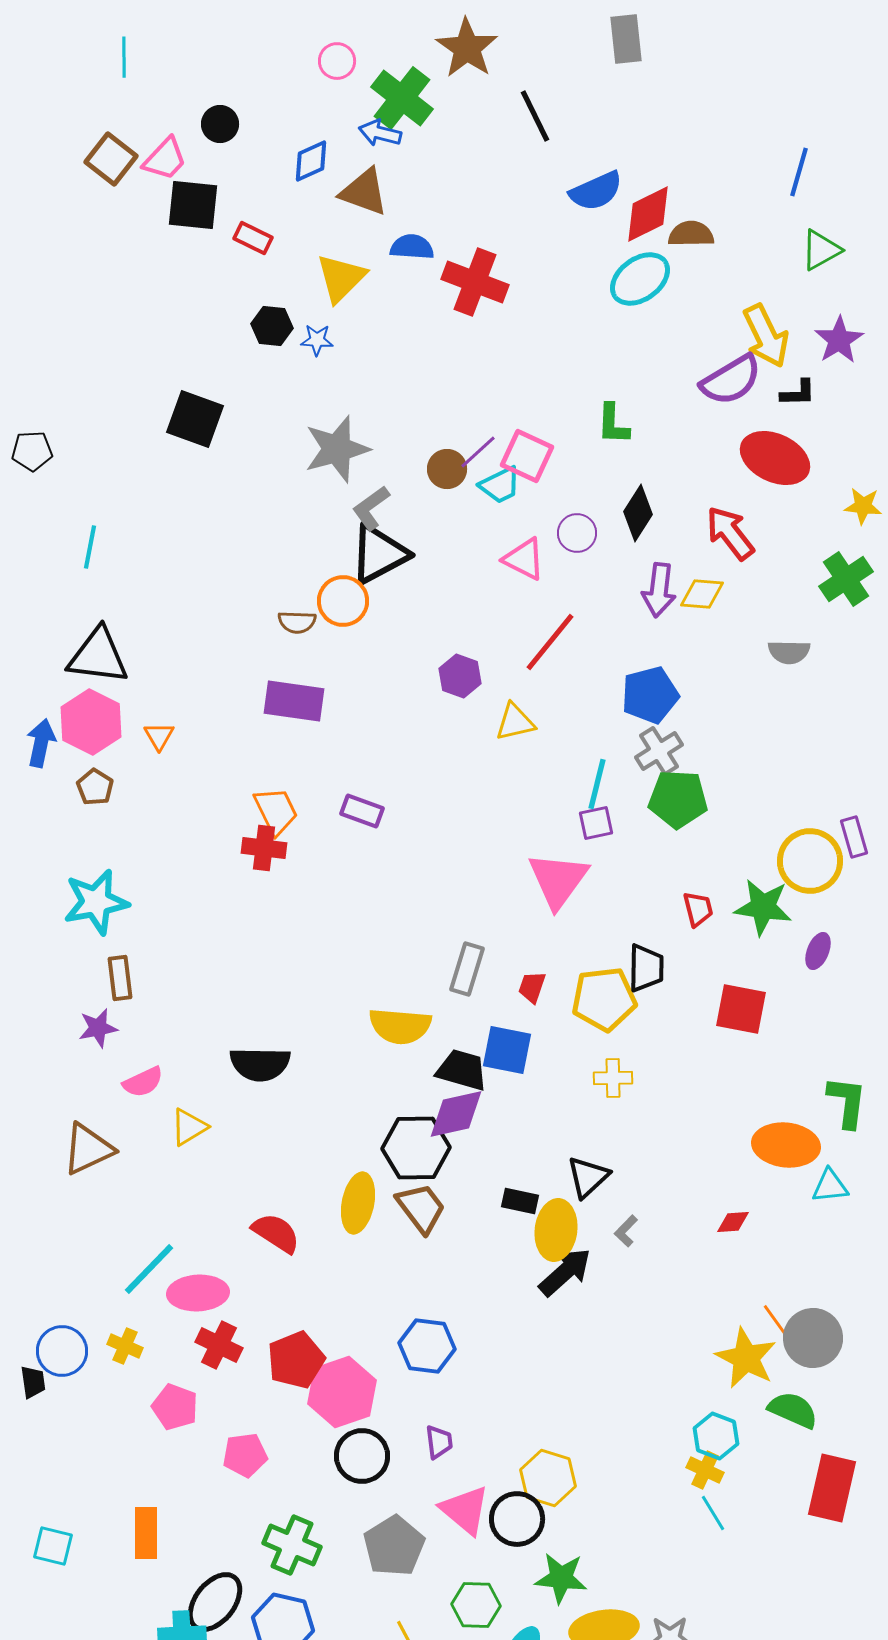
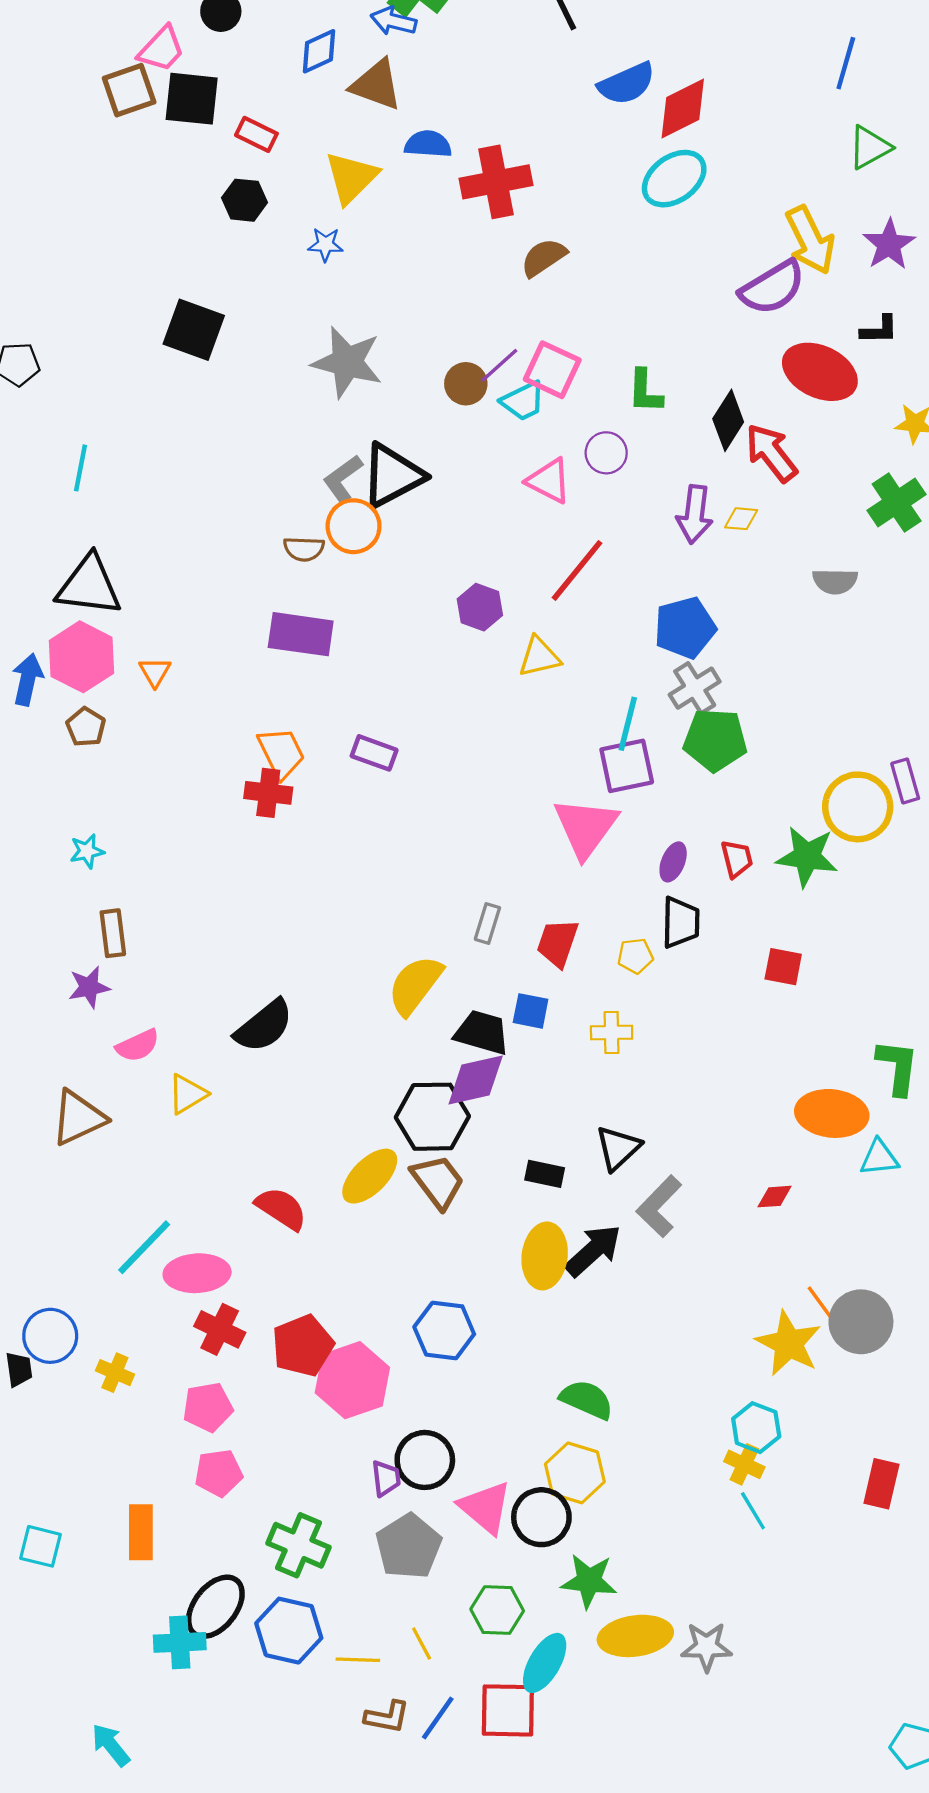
brown square: (111, 159) -> (129, 90), moved, turned 33
brown semicircle: (691, 234) -> (544, 257), moved, turned -33
red cross: (475, 282) -> (496, 182), turned -32
black hexagon: (272, 326) -> (245, 200), moved
black L-shape: (798, 393) -> (879, 330), moved
green L-shape: (613, 424) -> (645, 391), moved
gray star: (337, 449) -> (347, 362), turned 30
gray L-shape: (371, 508) -> (343, 479), moved
black diamond: (638, 513) -> (728, 420), moved
yellow diamond: (702, 594) -> (741, 519), size x0.7
purple square: (596, 823) -> (627, 766), size x1.5
cyan star: (96, 902) -> (87, 851), size x0.5
purple ellipse: (818, 951) -> (673, 862), moved
gray rectangle: (467, 969) -> (487, 923), size x0.7
red trapezoid: (532, 987) -> (558, 943), size x1.4
yellow pentagon: (604, 999) -> (635, 956), size x0.5
red square: (741, 1009) -> (783, 967), size x0.7
yellow semicircle: (400, 1026) -> (415, 985), turned 122
blue square: (507, 1050) -> (531, 1011), size x0.7
black semicircle: (260, 1064) -> (264, 1026), turned -40
yellow cross: (613, 1078) -> (612, 1033), moved
yellow ellipse: (358, 1203) -> (370, 1176), turned 34
yellow ellipse: (556, 1230) -> (545, 1256), moved
gray L-shape: (626, 1231) -> (659, 1206), size x1.8
yellow cross: (125, 1346) -> (115, 1373), moved
pink pentagon: (175, 1407) -> (208, 1407), moved, turned -30
green semicircle: (793, 1410) -> (587, 1400), moved
purple trapezoid: (439, 1442) -> (386, 1478), moved
pink pentagon: (245, 1455) -> (219, 1473), moved
black circle: (362, 1456) -> (425, 1460), moved
red rectangle: (832, 1488) -> (881, 1484), size x0.7

